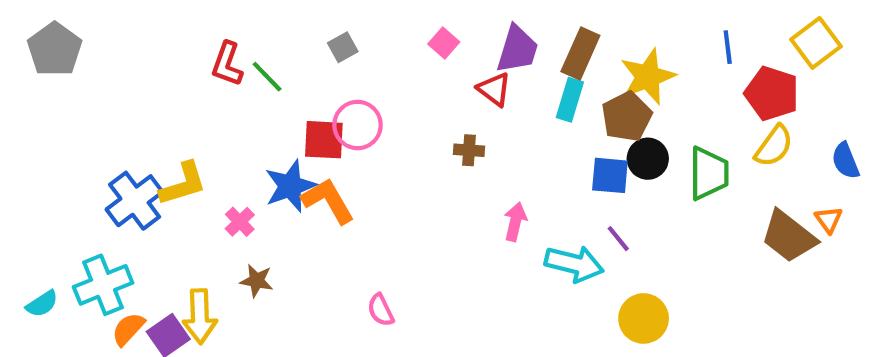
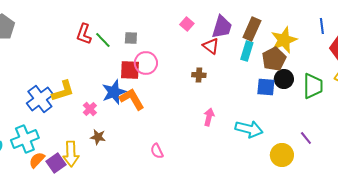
gray square: (343, 47) -> (131, 38), moved, turned 32
pink arrow: (515, 222) -> (209, 117), moved
purple line: (618, 239) -> (306, 138), moved

